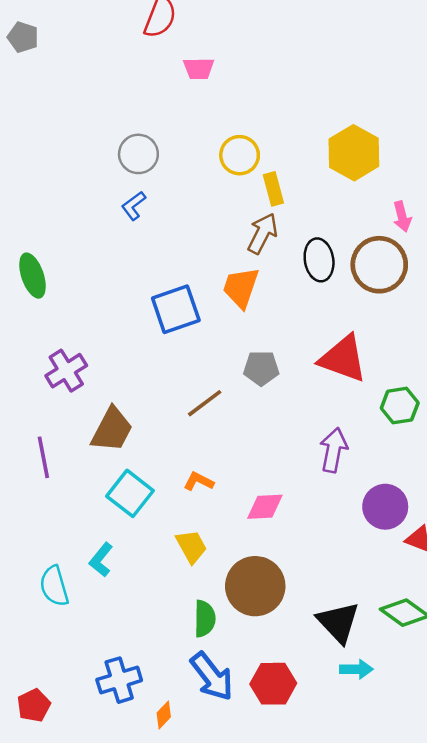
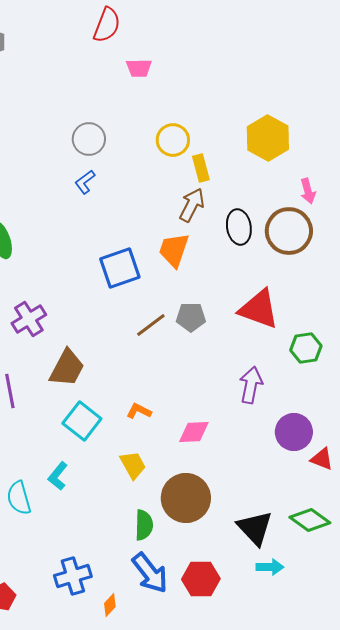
brown line: (205, 403) -> (151, 325), moved

